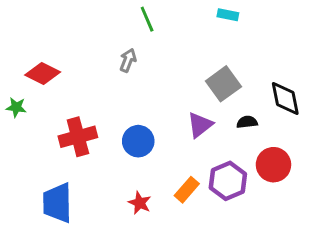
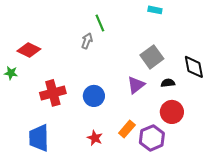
green line: (147, 19) -> (100, 23), moved
red circle: (273, 165) -> (172, 112), moved
purple hexagon: (228, 181) -> (152, 138), moved

